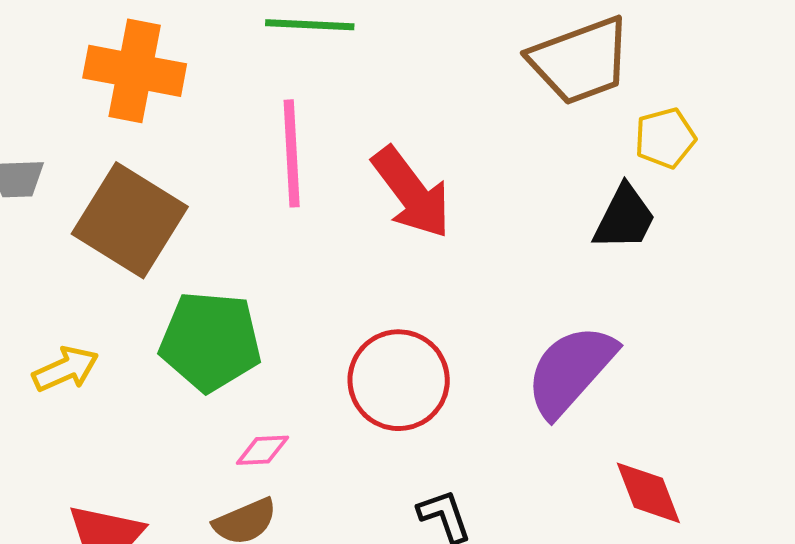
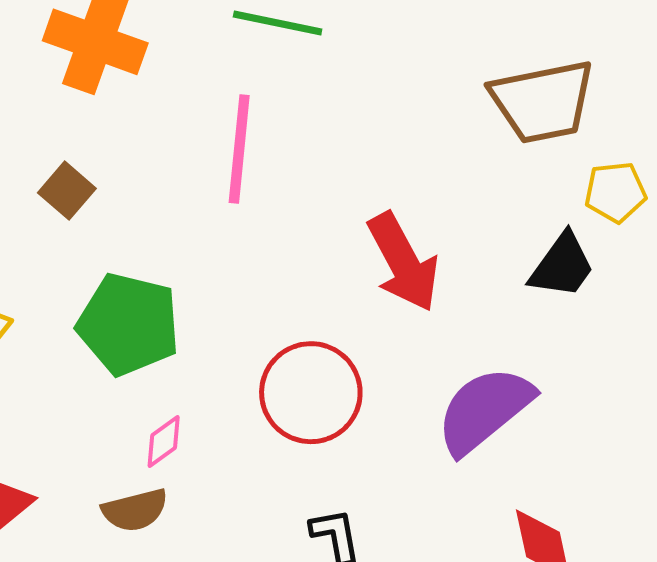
red arrow: (411, 193) -> (403, 262), moved
brown square: (130, 220) -> (67, 191), size x0.5
pink diamond: (262, 450) -> (164, 441), turned -42

